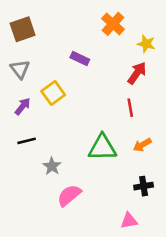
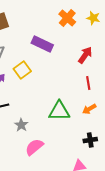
yellow star: (146, 44) -> (93, 18), moved
purple rectangle: (80, 58) -> (42, 44), size x1.5
red line: (130, 108) -> (88, 83), moved

